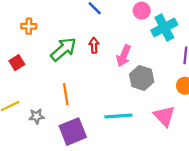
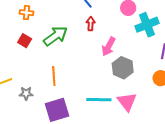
red arrow: (94, 45) -> (91, 24), moved
red square: (17, 63) -> (25, 41), moved, turned -32
pink triangle: (164, 116) -> (127, 102), moved

